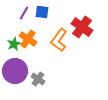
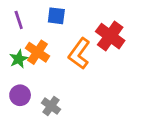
purple line: (24, 13) -> (19, 20), moved, turned -48
purple circle: (15, 71) -> (20, 95), size x0.6

